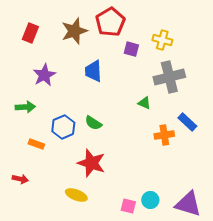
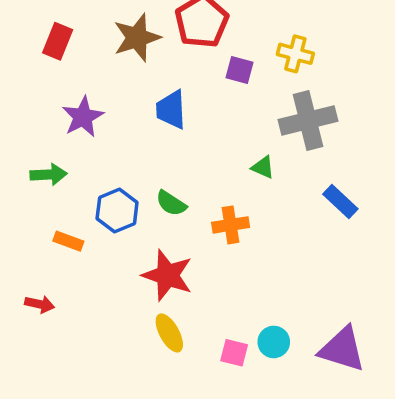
orange cross: (164, 135) -> (231, 225), moved
yellow ellipse: (76, 195) -> (169, 333), moved, turned 40

